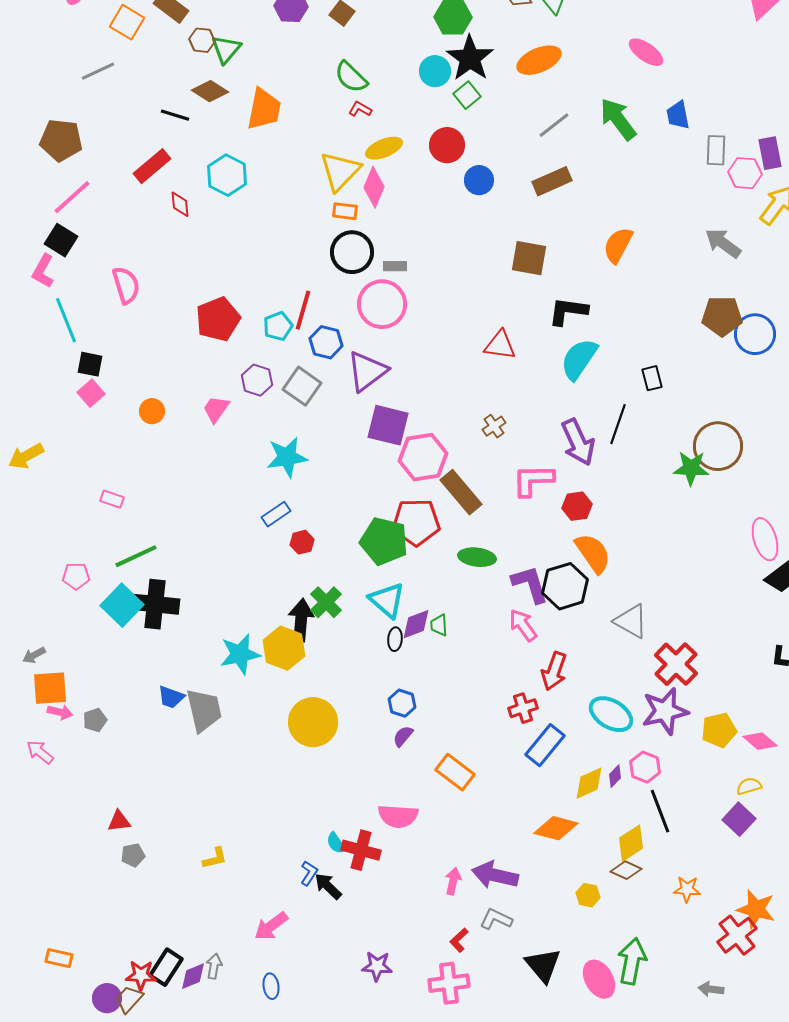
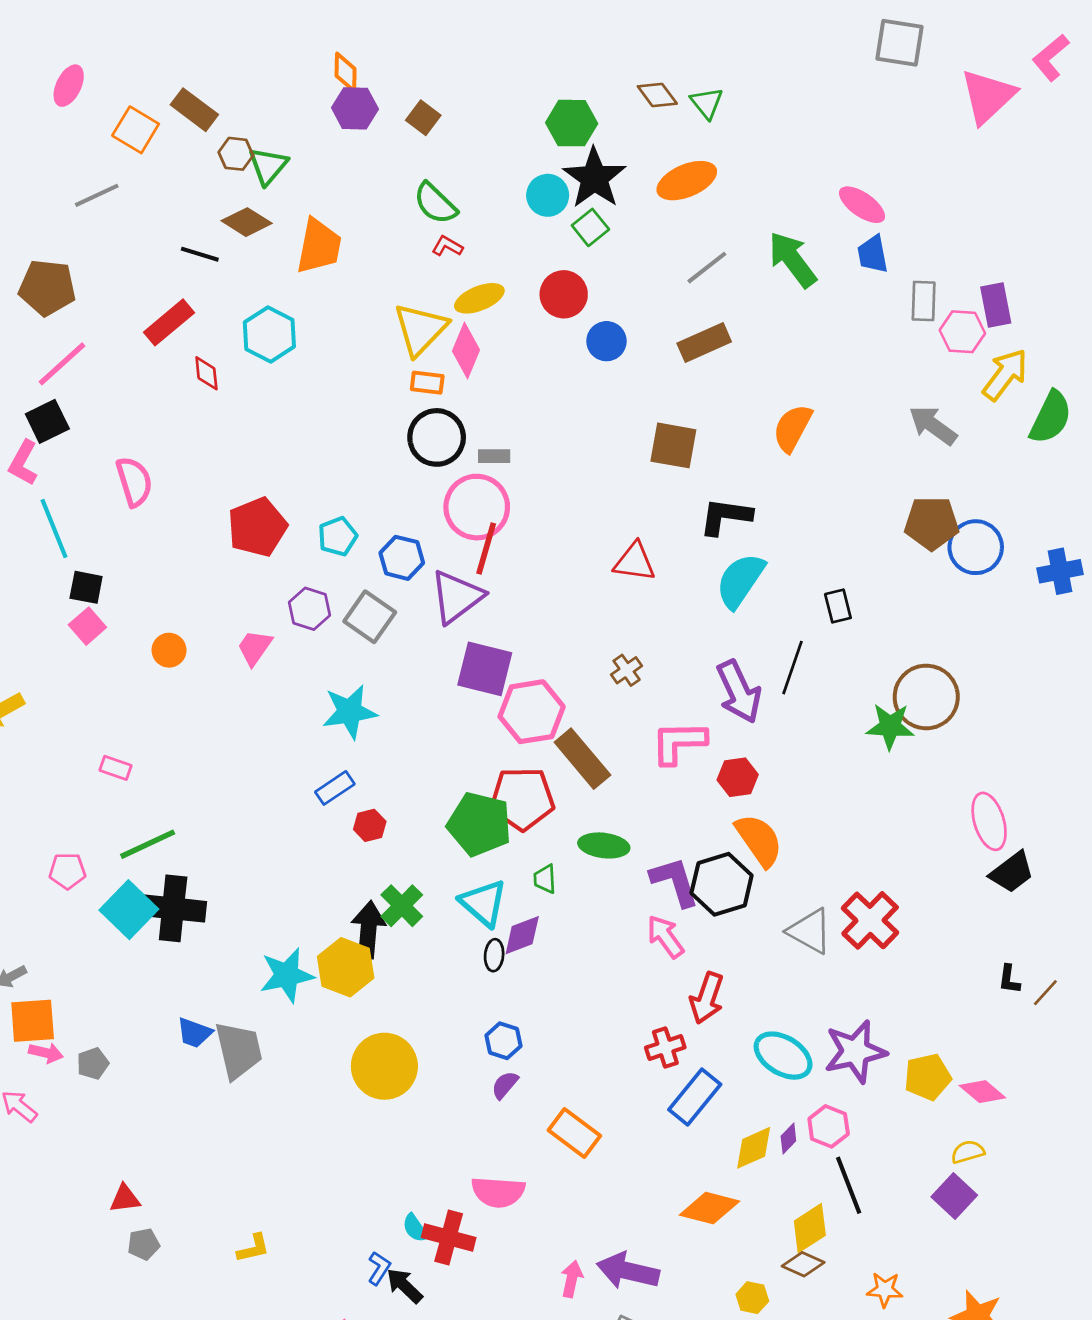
pink ellipse: (646, 52) -> (862, 205), moved
black square: (61, 240) -> (47, 421), turned 32
red line: (303, 310) -> (486, 548), moved
green trapezoid: (439, 625) -> (545, 879), moved
red cross: (676, 664) -> (870, 920), moved

